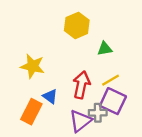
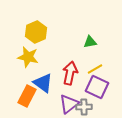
yellow hexagon: (77, 25) -> (36, 32), moved
blue triangle: (50, 96) -> (43, 83), size x1.5
gray cross: (98, 113) -> (84, 107), moved

